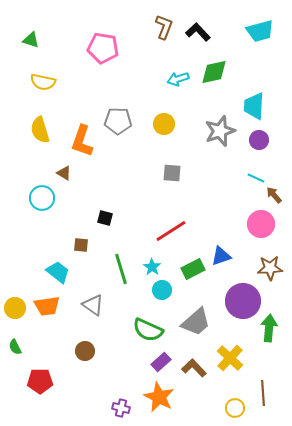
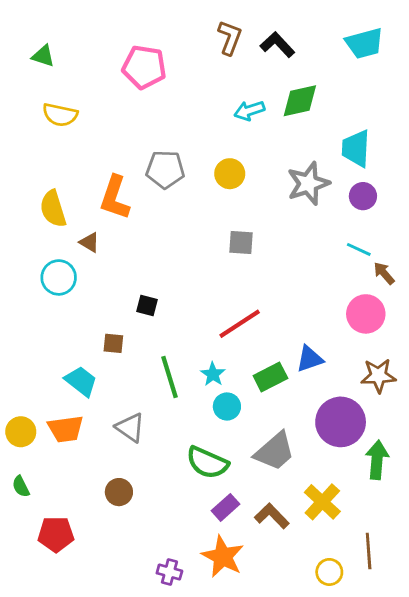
yellow semicircle: (40, 130) -> (53, 209), moved

